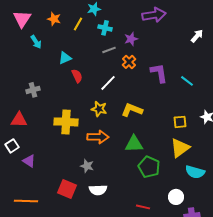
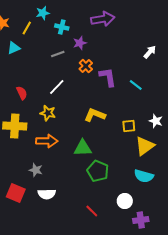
cyan cross: (105, 28) -> (62, 27), moved
white arrow: (197, 36) -> (150, 52), moved
cyan triangle: (65, 58) -> (14, 48), moved
orange cross: (129, 62) -> (86, 66), moved
red semicircle: (77, 76) -> (22, 93), moved
yellow L-shape: (132, 110) -> (95, 115), moved
yellow triangle: (180, 148) -> (145, 146), moved
red line: (143, 207) -> (92, 211), turned 32

